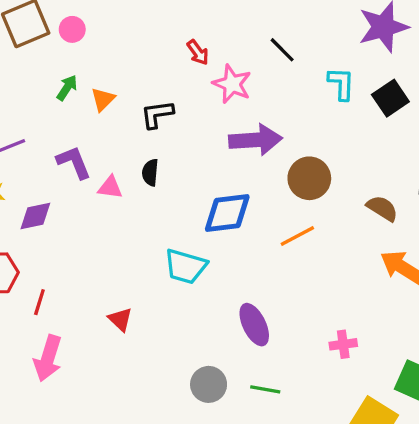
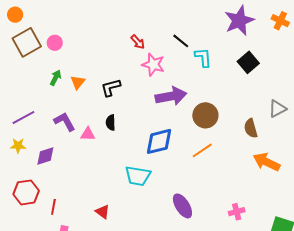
red arrow: (198, 52) -> (138, 42), moved
cyan L-shape: (341, 84) -> (203, 57), moved
brown semicircle: (382, 208) -> (251, 128), turned -132

